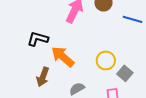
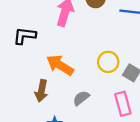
black L-shape: (38, 39) -> (25, 36), moved

